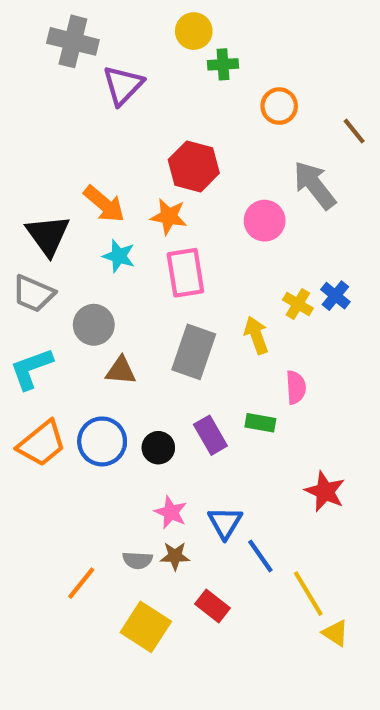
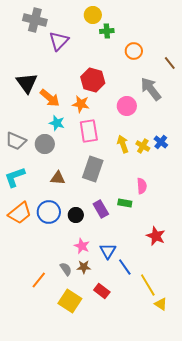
black triangle: (48, 235) -> (27, 83), moved
gray circle: (94, 325) -> (45, 144), moved
yellow arrow: (256, 335) -> (123, 144), moved
gray semicircle: (138, 560) -> (66, 269), turned -128

